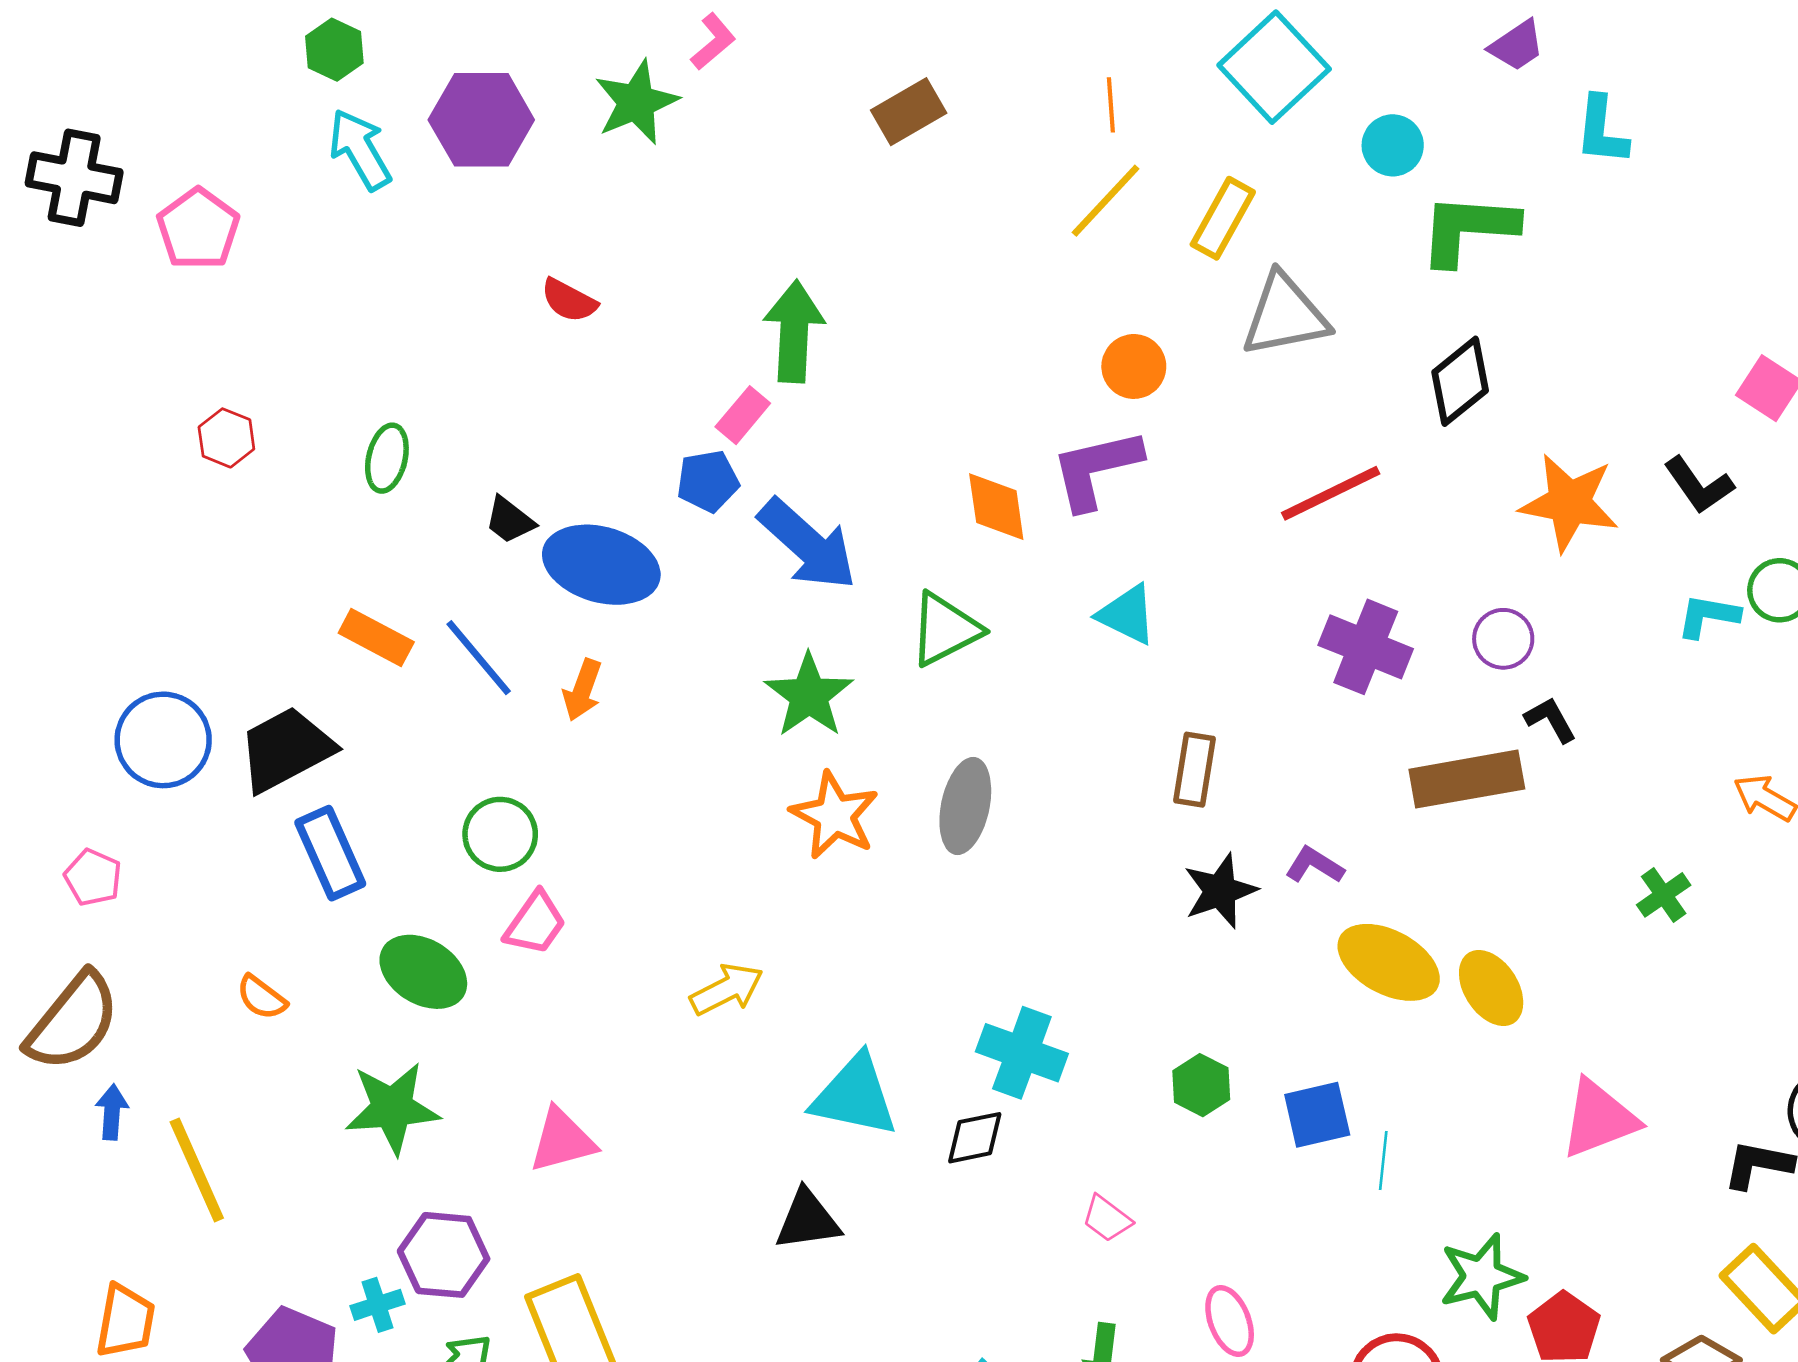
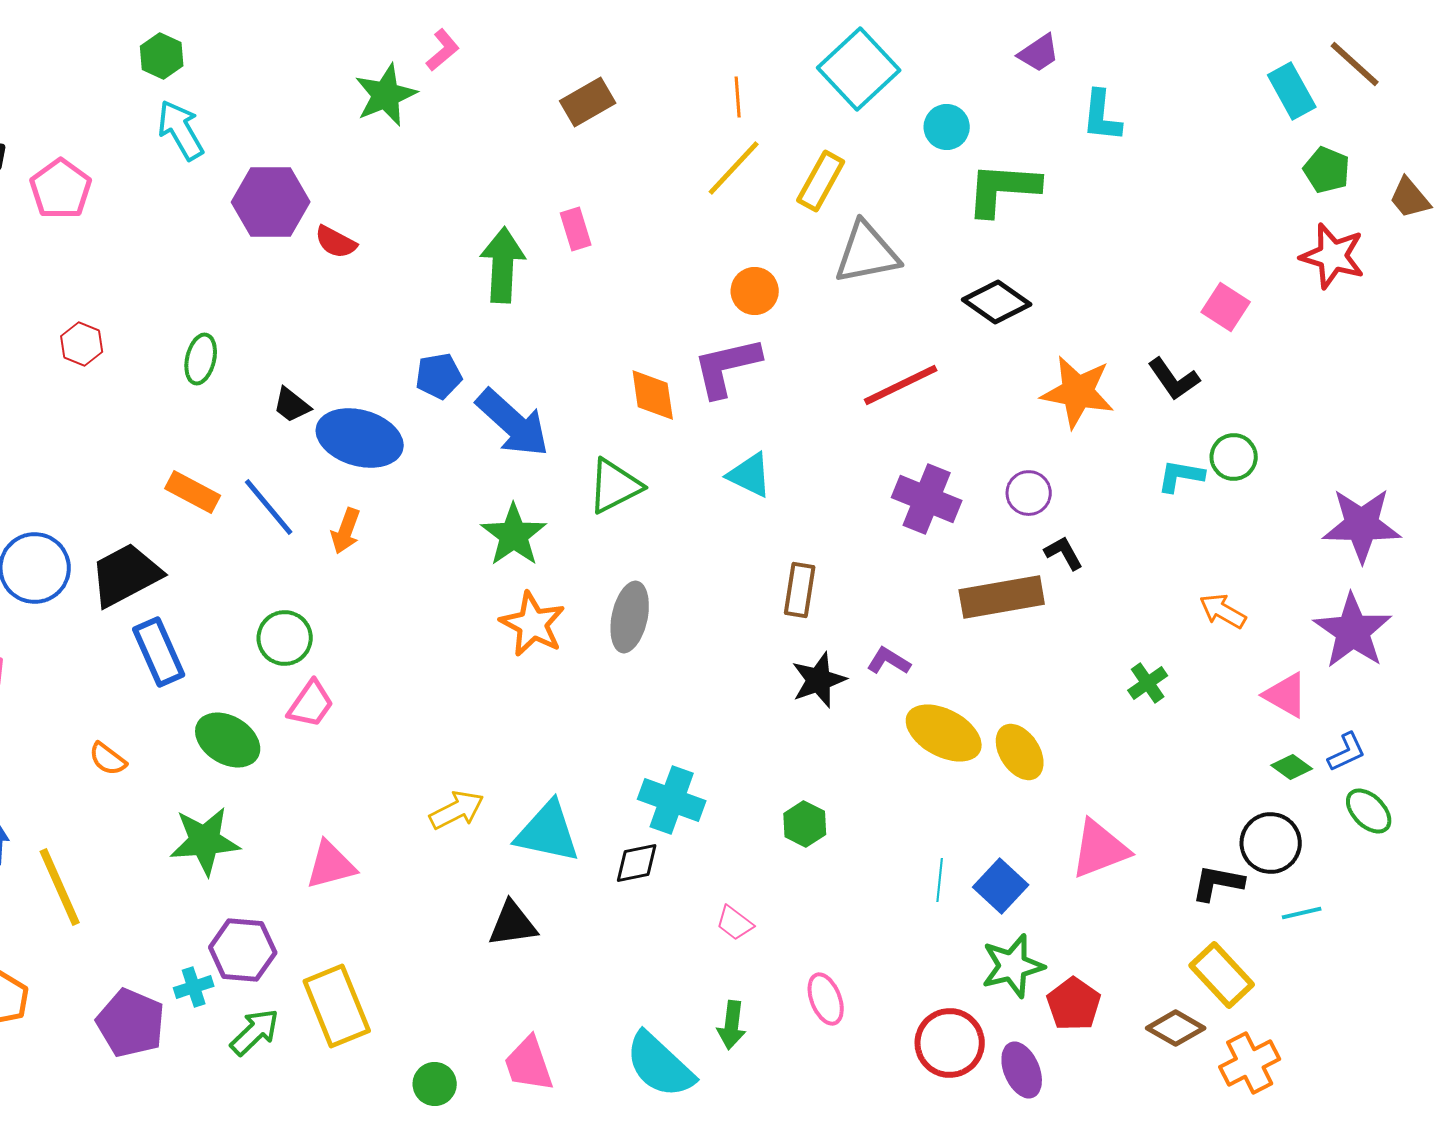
purple hexagon: (481, 120) -> (271, 202), moved
black diamond: (1460, 381) -> (997, 302), turned 74
pink rectangle: (743, 415) -> (576, 229), moved, turned -57
yellow arrow: (727, 989) -> (457, 810), moved
blue square: (1317, 1115) -> (1001, 886), moved, turned -34

